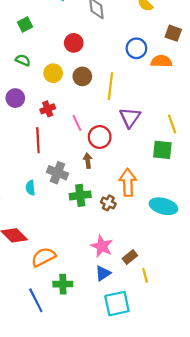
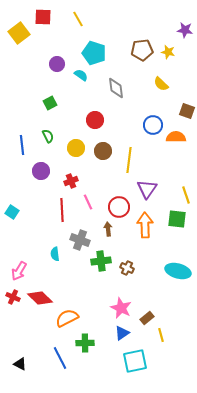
green semicircle: (23, 60) -> (48, 136), turned 40
pink line: (77, 123) -> (88, 202), moved
orange arrow: (128, 182) -> (145, 225), moved

